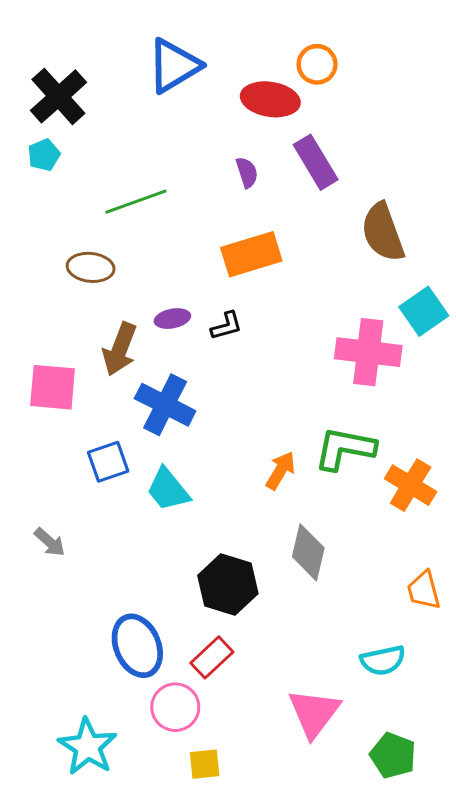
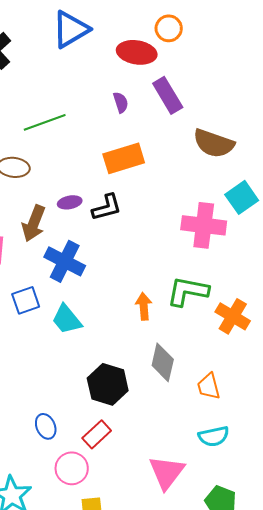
brown semicircle: (383, 232) -> (214, 143), turned -51
black L-shape: (226, 326) -> (107, 207), size x1.4
orange arrow: (281, 470) -> (144, 306), turned -36
orange trapezoid: (424, 590) -> (209, 386), moved
blue ellipse: (137, 646) -> (46, 426), size x0.6

